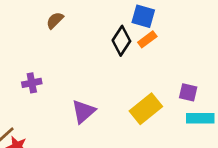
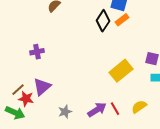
purple triangle: (83, 111) -> (42, 87), moved

